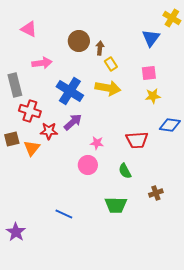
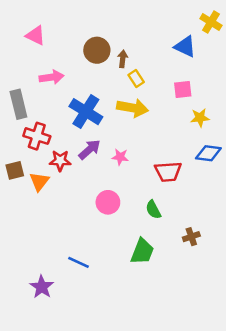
blue triangle: (151, 38) -> (185, 47), turned -42
yellow star: (153, 96) -> (200, 118), moved
pink star: (97, 143) -> (120, 157), moved
green trapezoid: (116, 205) -> (142, 251), turned -70
purple star: (16, 232) -> (42, 287), moved

